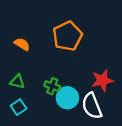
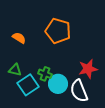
orange pentagon: (67, 36) -> (58, 31), turned -30
cyan square: (19, 107) -> (28, 85), moved, size x1.5

